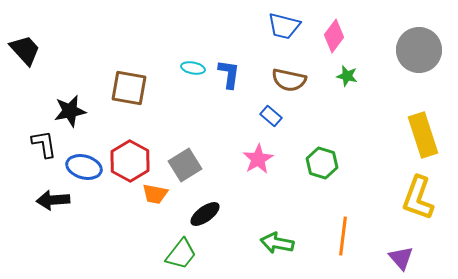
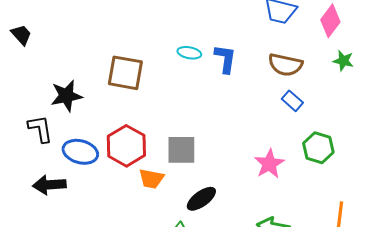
black trapezoid: (25, 50) -> (21, 35), size x0.7
blue rectangle: (271, 116) -> (292, 101), moved
pink star: (258, 159) -> (269, 164), moved
gray square: (185, 165) -> (181, 150), turned 32

